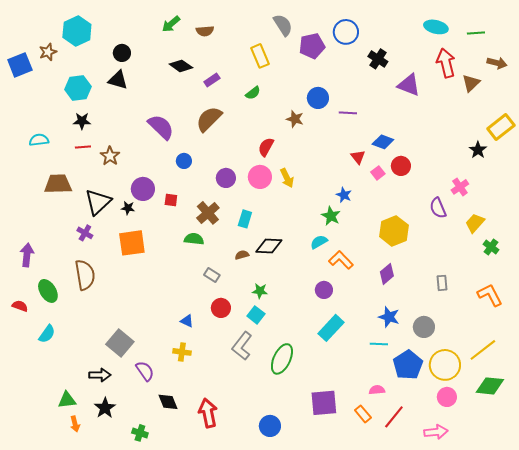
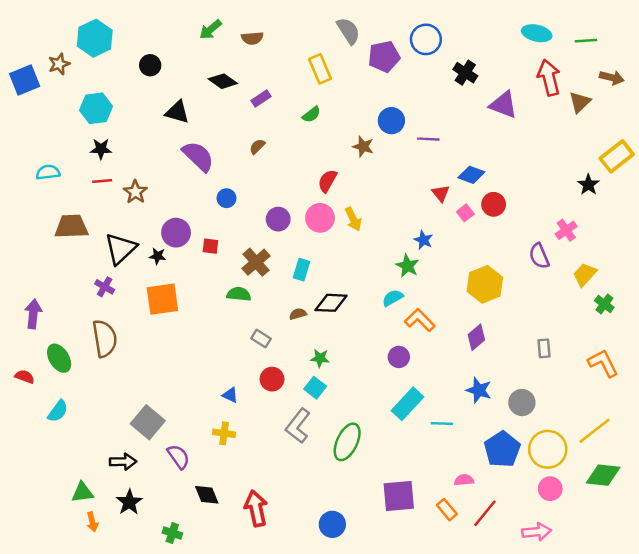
black triangle: (118, 80) -> (177, 112), moved
brown semicircle: (209, 119) -> (257, 146), size x0.5
cyan line: (379, 344) -> (442, 423), moved

